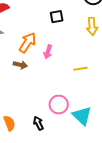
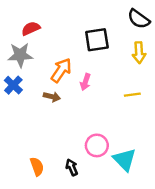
black square: (57, 17) -> (97, 40), size x1.5
yellow line: (80, 69) -> (132, 95), moved

